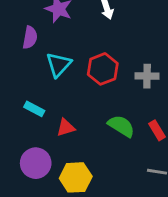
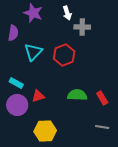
gray cross: (147, 76) -> (82, 27), moved
green semicircle: (121, 126) -> (77, 95), turned -30
purple circle: (36, 163) -> (17, 105), moved

